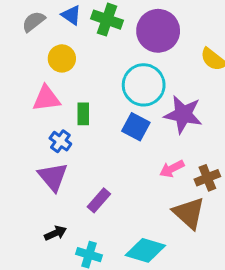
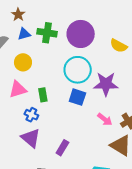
blue triangle: (71, 15) -> (24, 34), turned -40
pink arrow: (172, 169) -> (105, 119), turned -105

